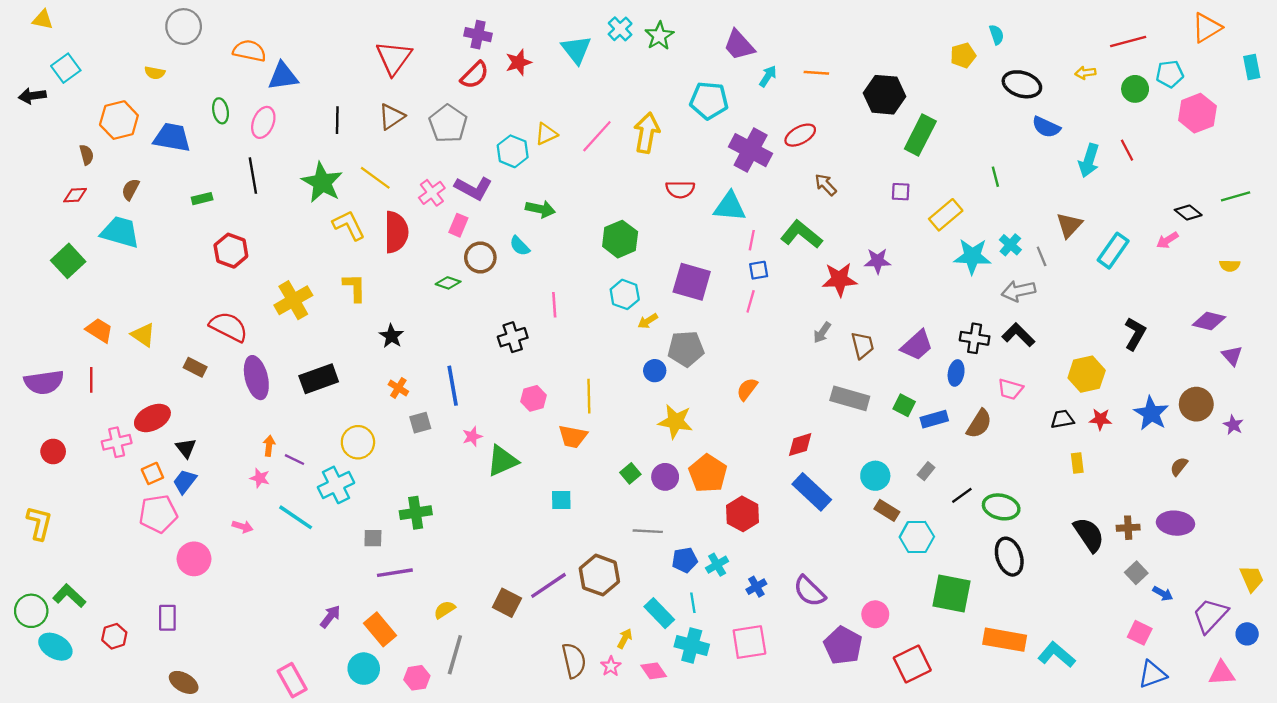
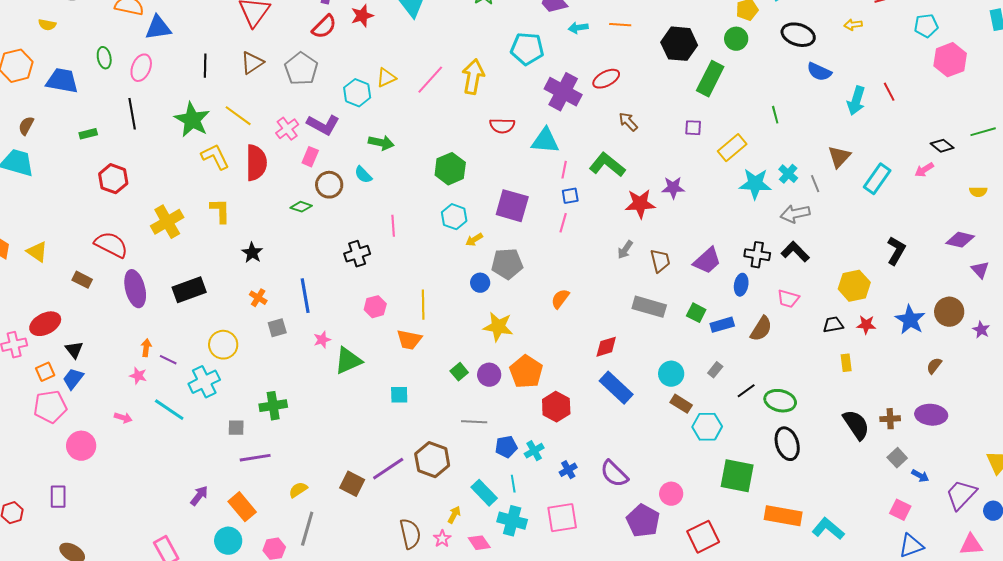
cyan arrow: (768, 76) -> (578, 28), turned -132
green circle: (1135, 89) -> (736, 39), moved

